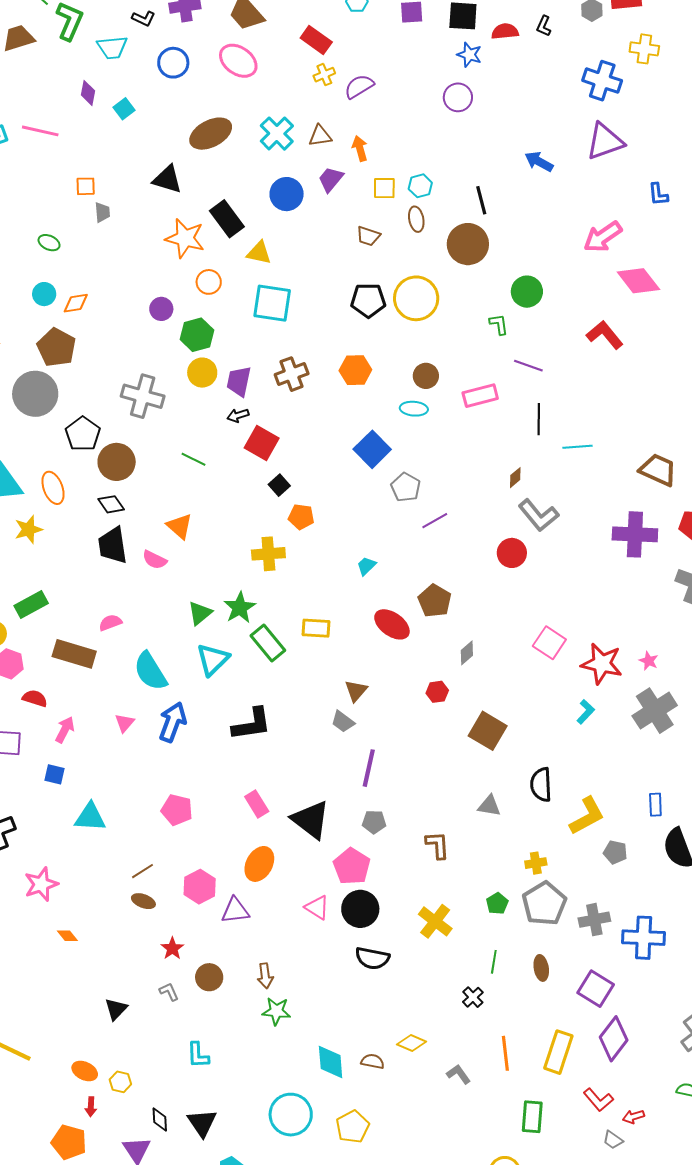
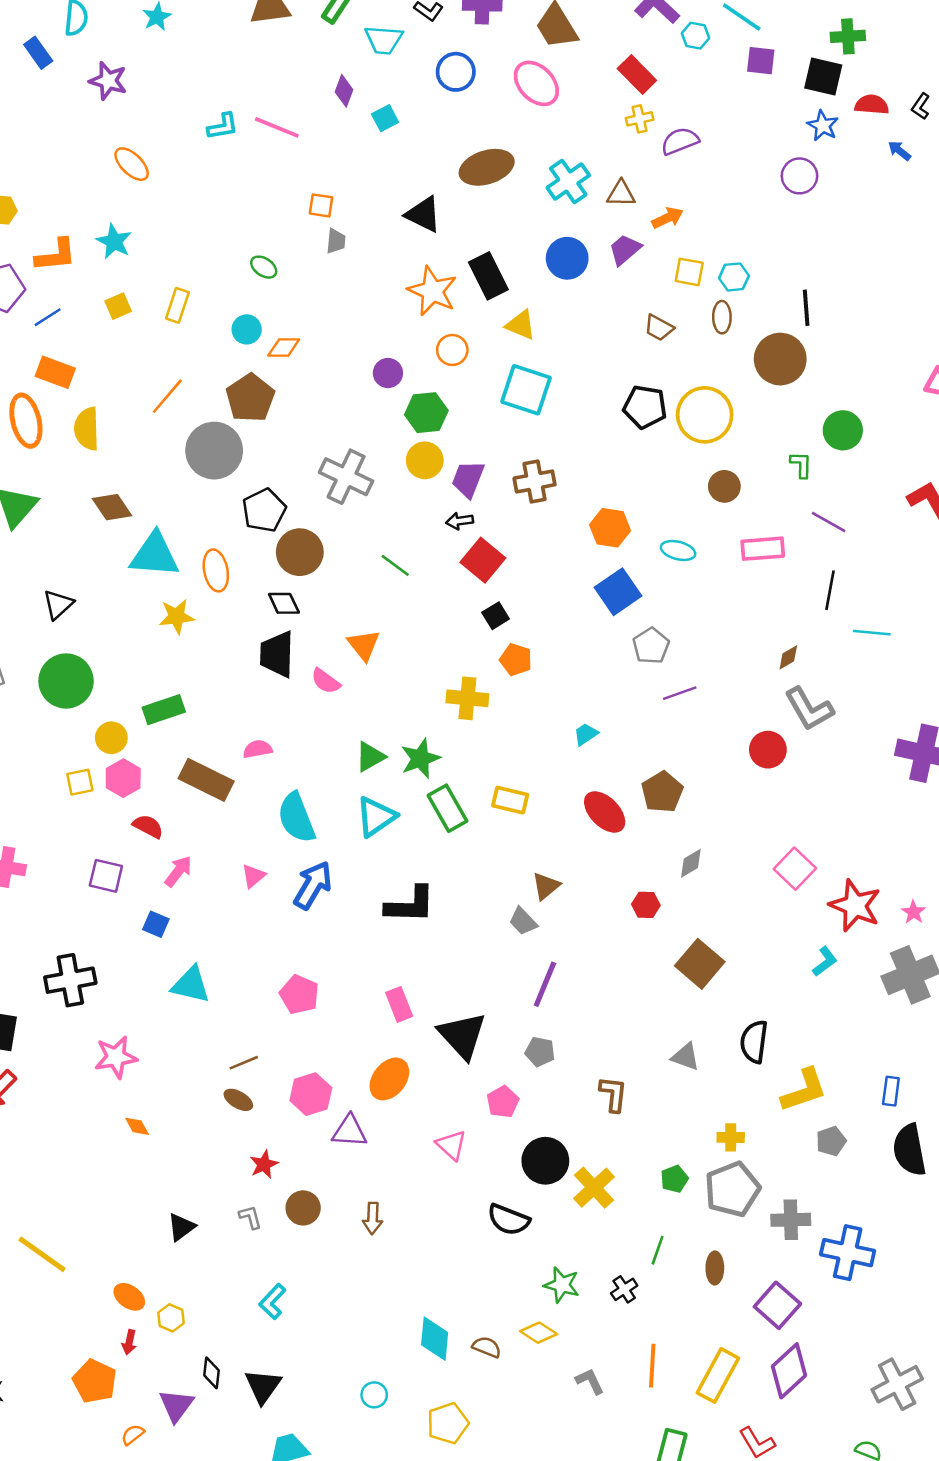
orange arrow: (360, 148) -> (667, 218), turned 70
blue arrow: (539, 162) -> (899, 151), moved, size x0.7
orange hexagon: (355, 370) -> (610, 528), moved
brown circle: (426, 376) -> (724, 486), moved
gray pentagon: (615, 852) -> (831, 1141), turned 30
pink pentagon: (352, 866) -> (503, 1102), size x0.7
black circle: (360, 909) -> (545, 1161), moved
green star: (276, 1011) -> (562, 1285), moved
cyan L-shape: (198, 1055) -> (272, 1302), turned 36
cyan circle: (291, 1115) -> (374, 1395), size x0.5

